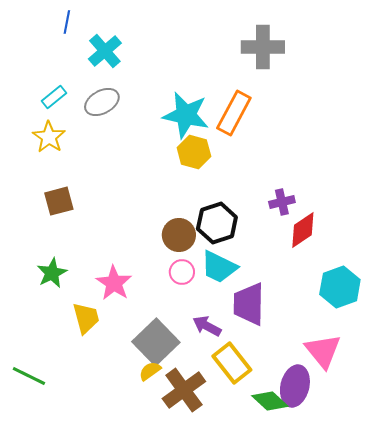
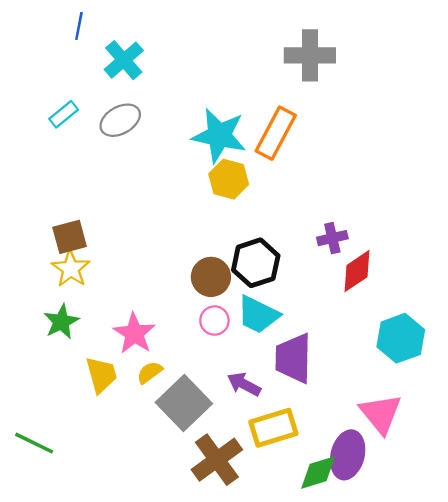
yellow star: (49, 137) -> (71, 269), moved
yellow rectangle: (232, 363) -> (273, 428), turned -69
yellow semicircle: (150, 371) -> (150, 372), moved
green diamond: (270, 401) -> (318, 473), turned -60

